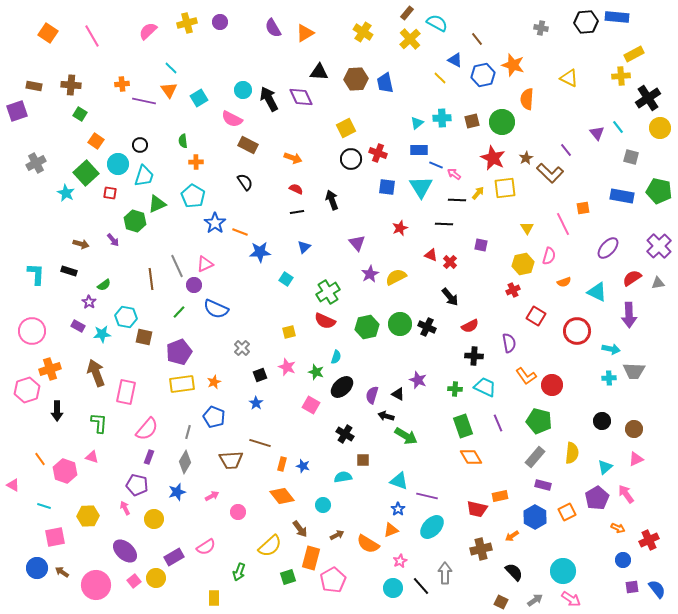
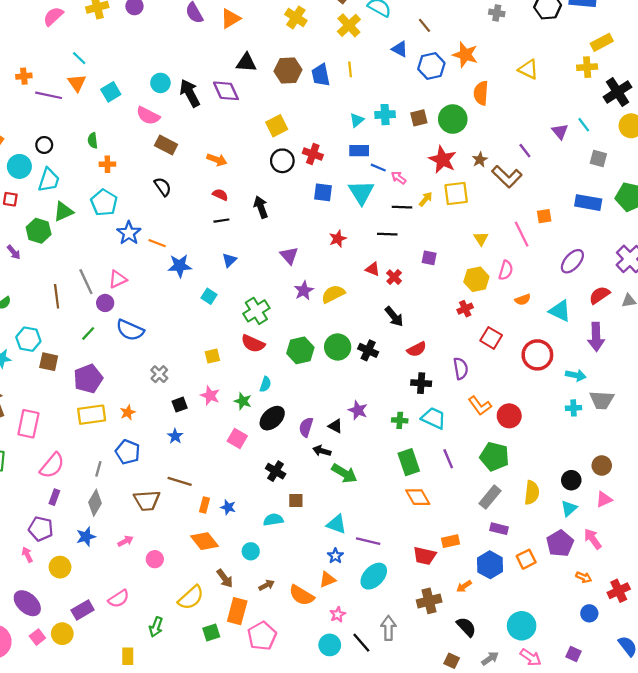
yellow line: (440, 78) -> (350, 69), moved, turned 40
black circle: (602, 421) -> (571, 480), moved
purple square: (632, 587) -> (574, 654), moved, turned 32

